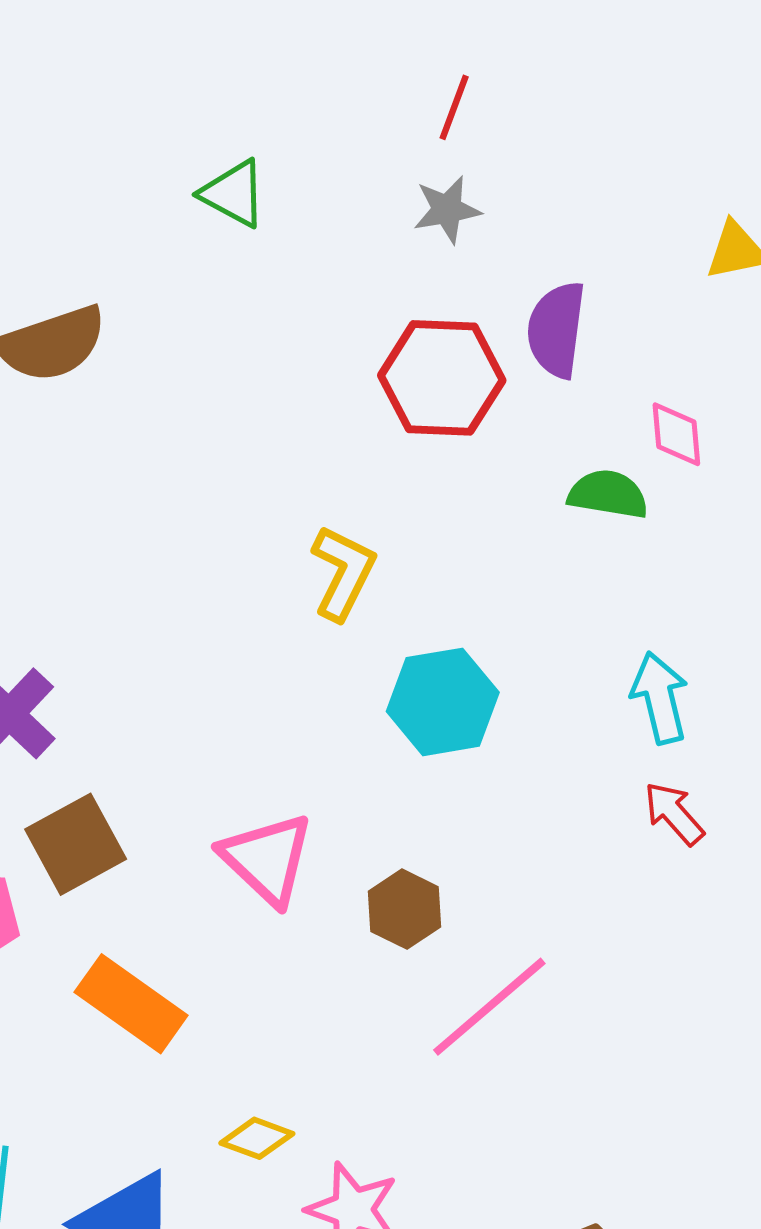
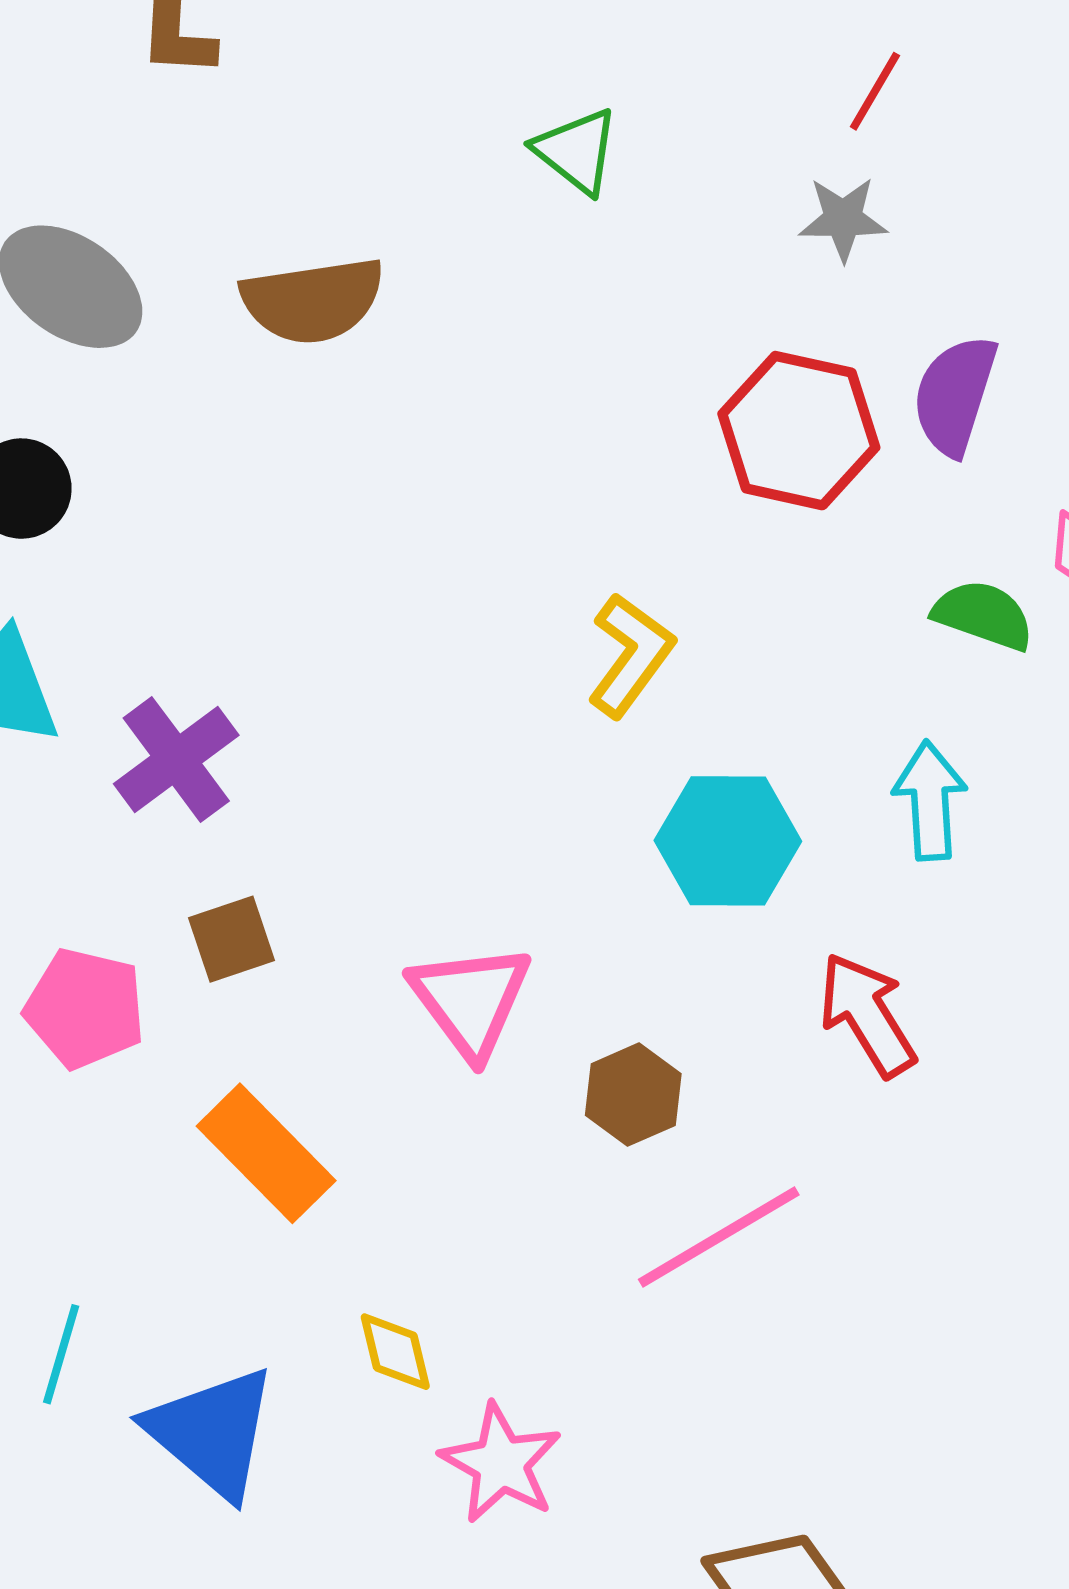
cyan arrow: (660, 698) -> (930, 801), moved
red arrow: (674, 814) -> (867, 1015), moved, size x1.4
brown square: (76, 844) -> (231, 939), size x0.7
yellow diamond: (257, 1138) -> (395, 1352), turned 46

